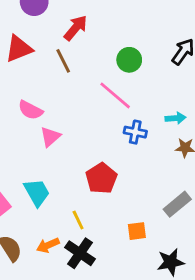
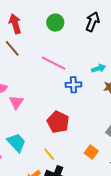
red arrow: (76, 28) -> (15, 24), turned -42
green circle: (129, 60) -> (55, 23), moved
orange square: (137, 231) -> (91, 152), turned -32

